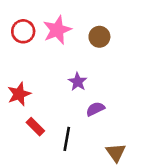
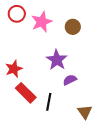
red circle: (23, 31) -> (17, 14), moved
purple star: (78, 82) -> (57, 60), size x1.5
red rectangle: (35, 127) -> (26, 93), size x1.5

